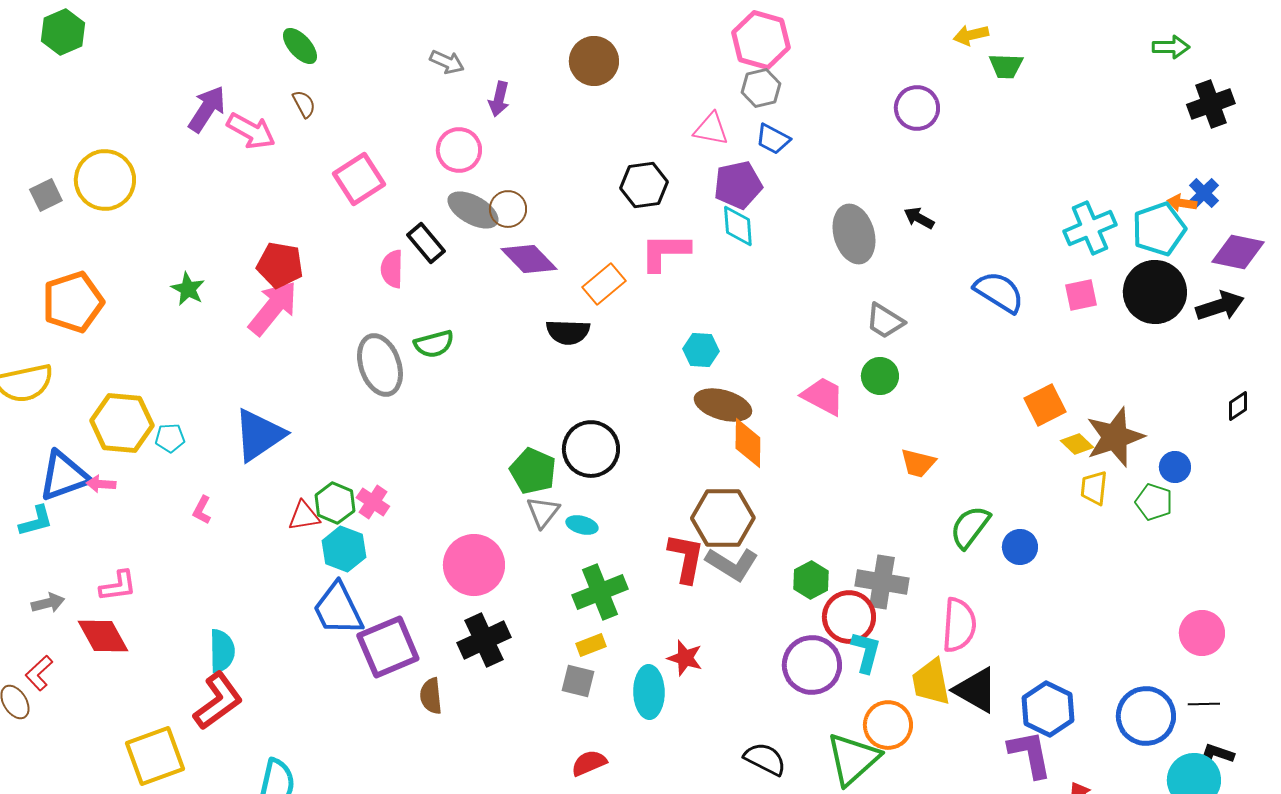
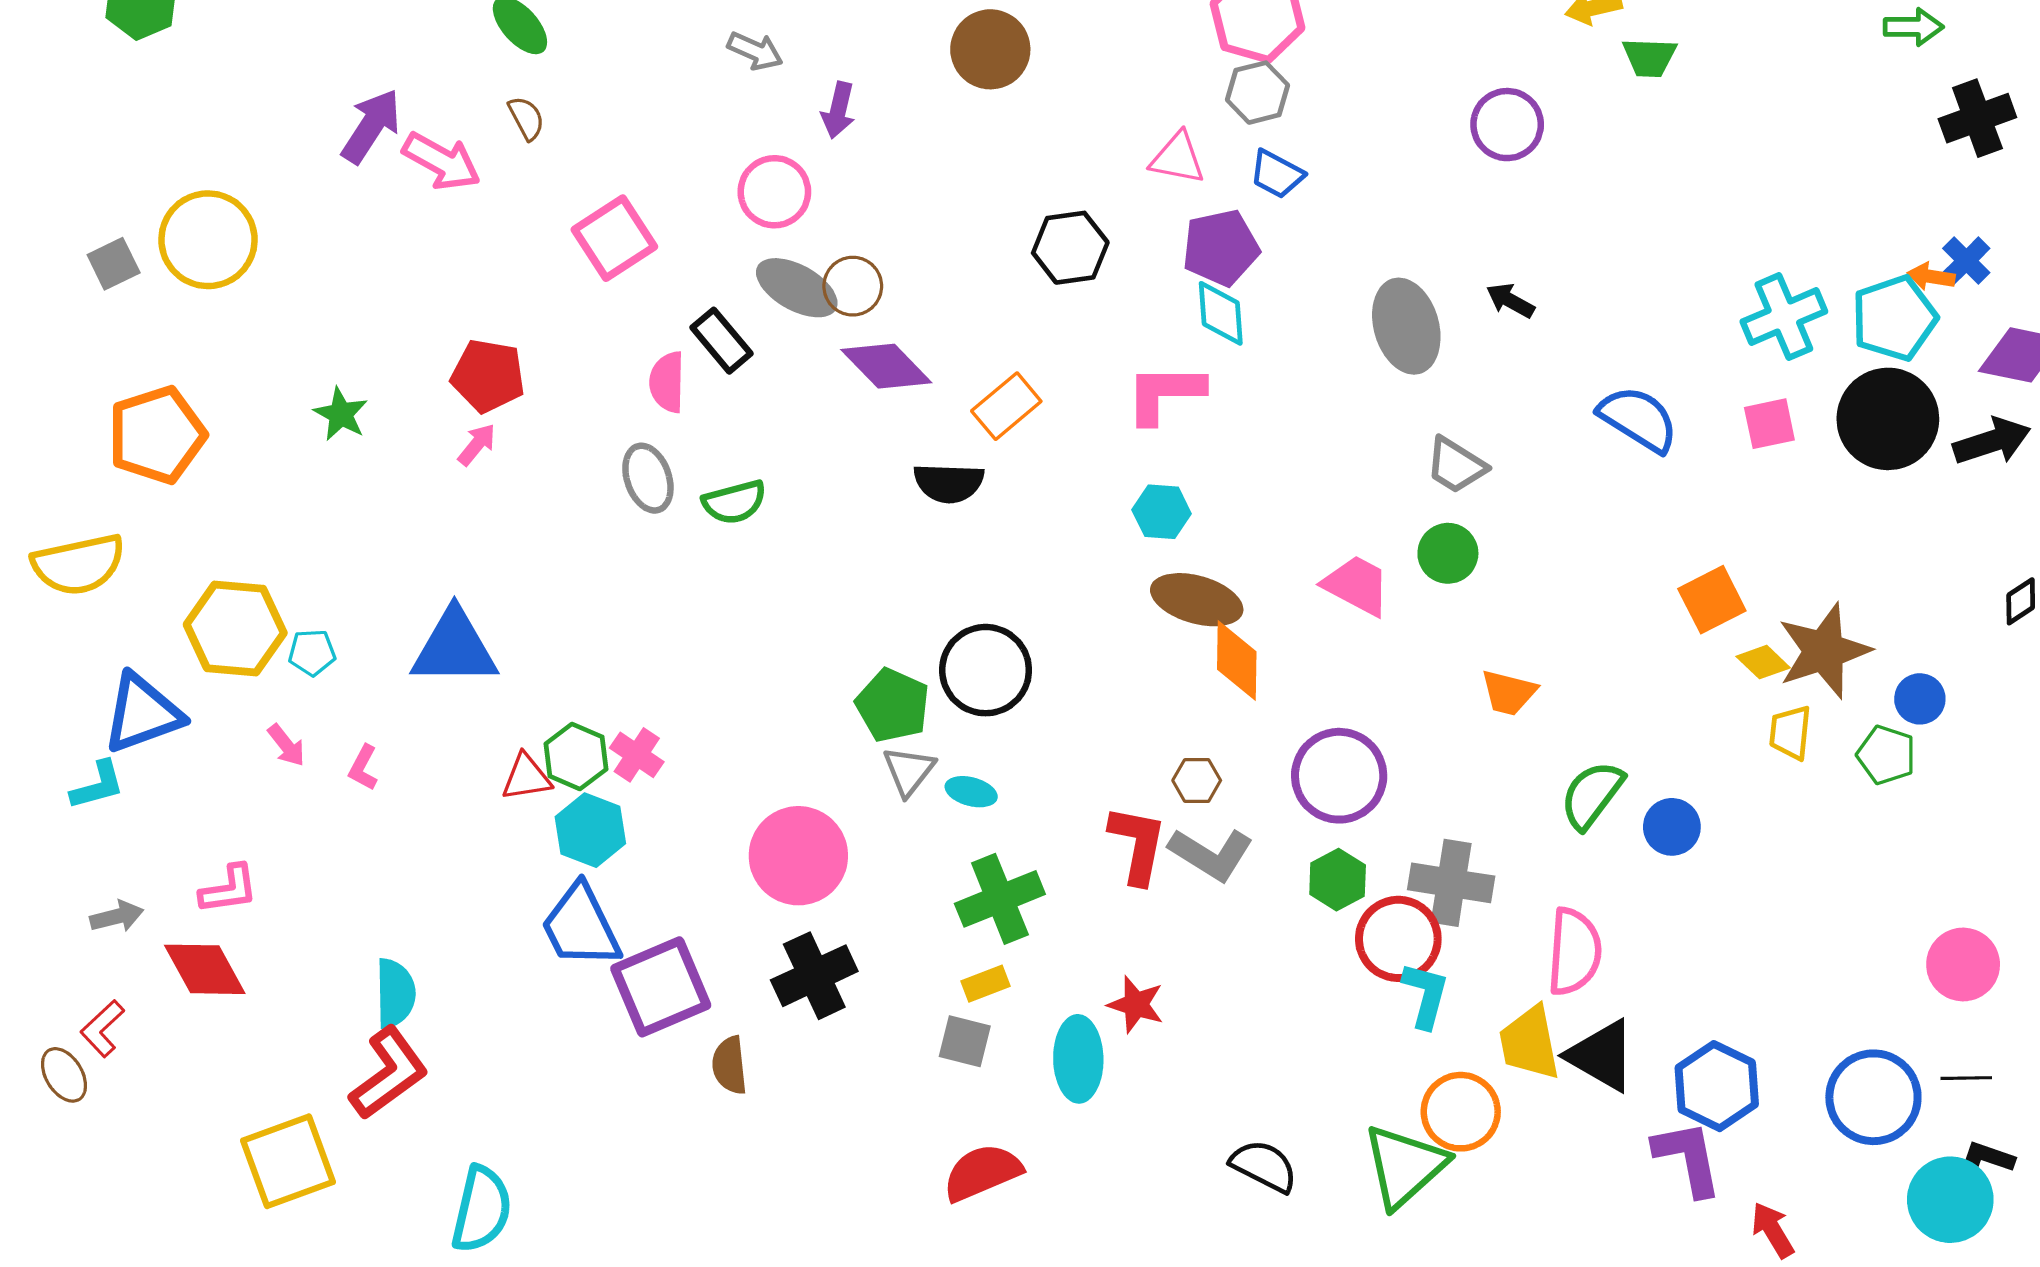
pink L-shape: (665, 252) -> (1165, 393), moved
pink arrow: (273, 308) -> (477, 445), size x0.5
gray ellipse: (380, 365) -> (648, 478), moved, size x0.7
blue triangle: (259, 435) -> (454, 648), turned 34
pink arrow: (101, 484) -> (286, 745), moved, turned -132
brown hexagon: (723, 518) -> (1197, 780), size x0.5
purple circle: (812, 665) -> (1339, 776), moved
red semicircle: (589, 763) -> (982, 1172), size x1.4

